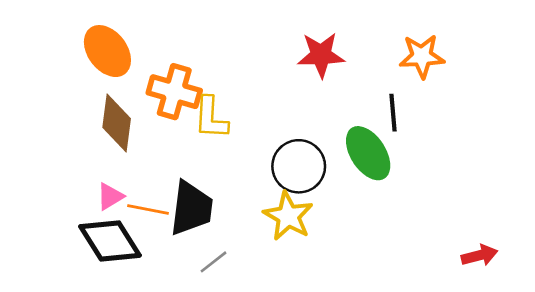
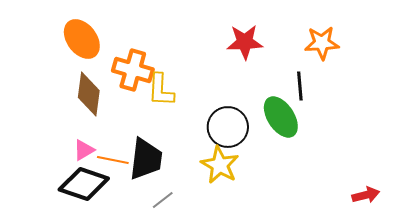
black diamond: (110, 241) -> (84, 184), turned -39

